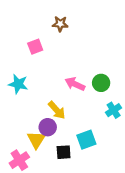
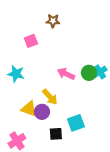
cyan cross: (114, 110) -> (100, 72), moved
yellow triangle: (36, 140) -> (29, 109), moved, turned -42

